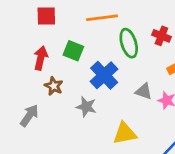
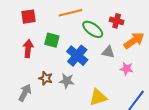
green ellipse: (129, 43) -> (93, 29), turned -30
brown star: (54, 86) -> (46, 78), moved
gray triangle: (144, 91) -> (108, 52), moved

